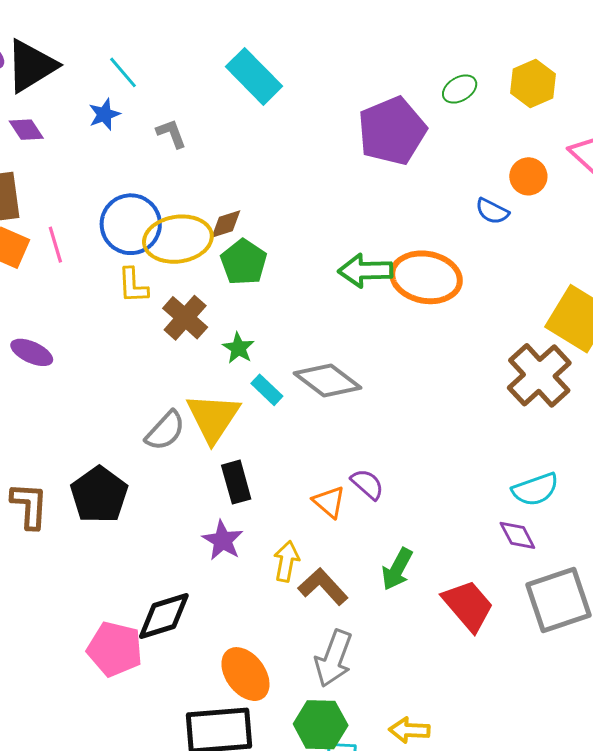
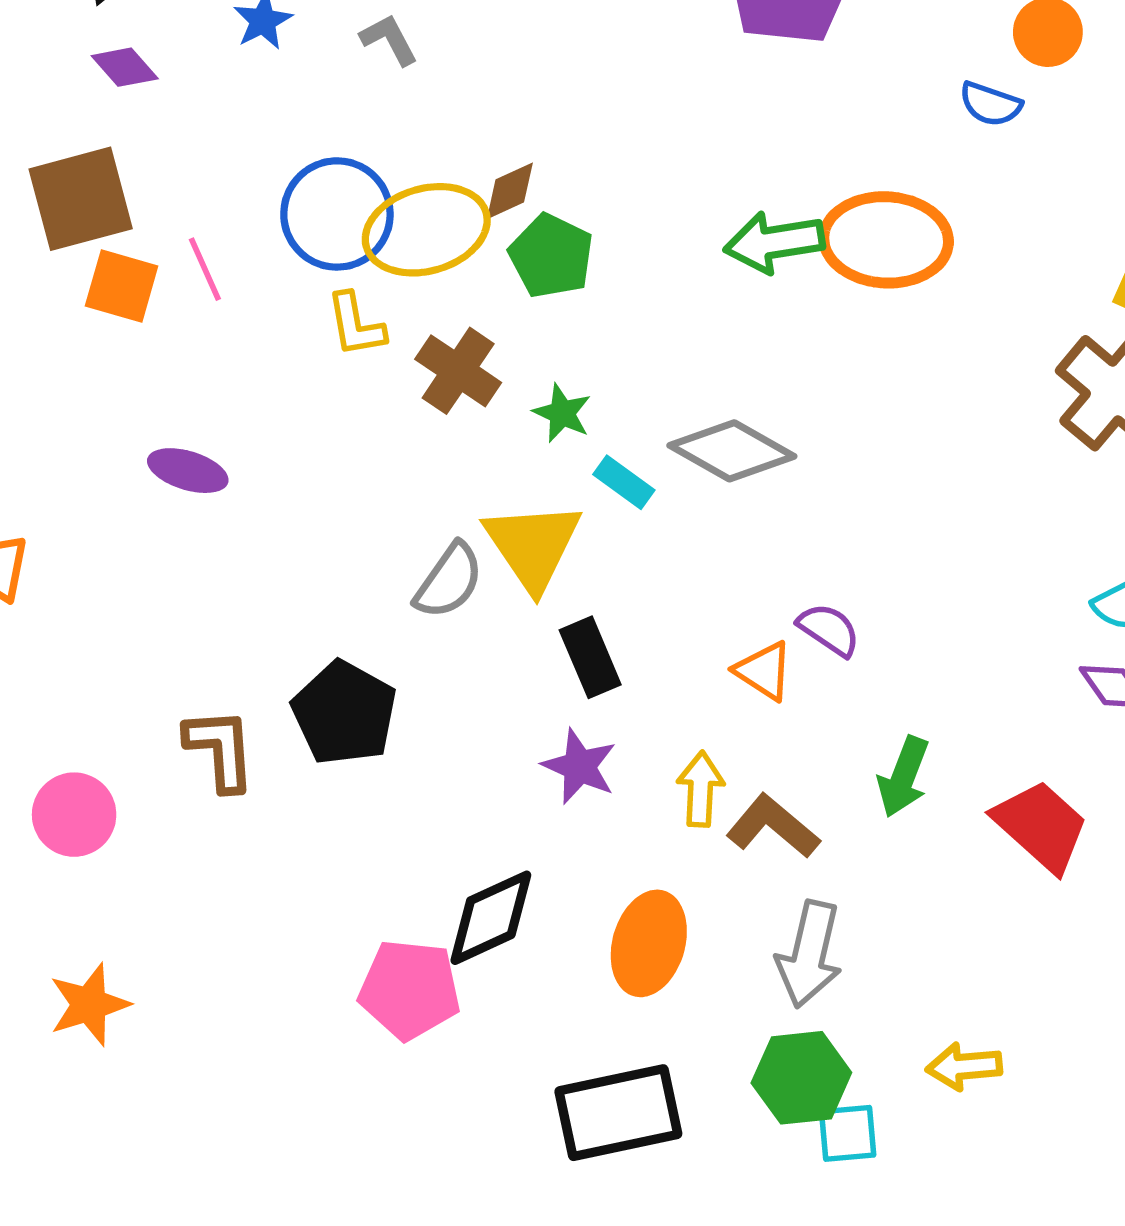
orange ellipse: (245, 674) -> (649, 943), moved, turned 60

